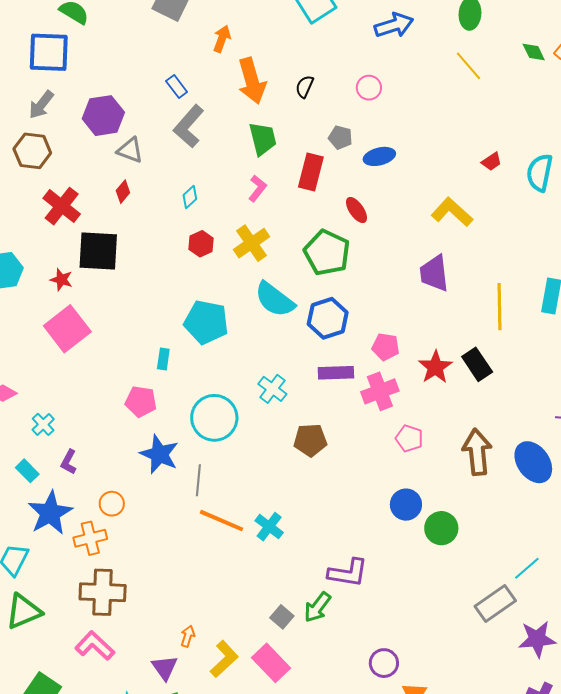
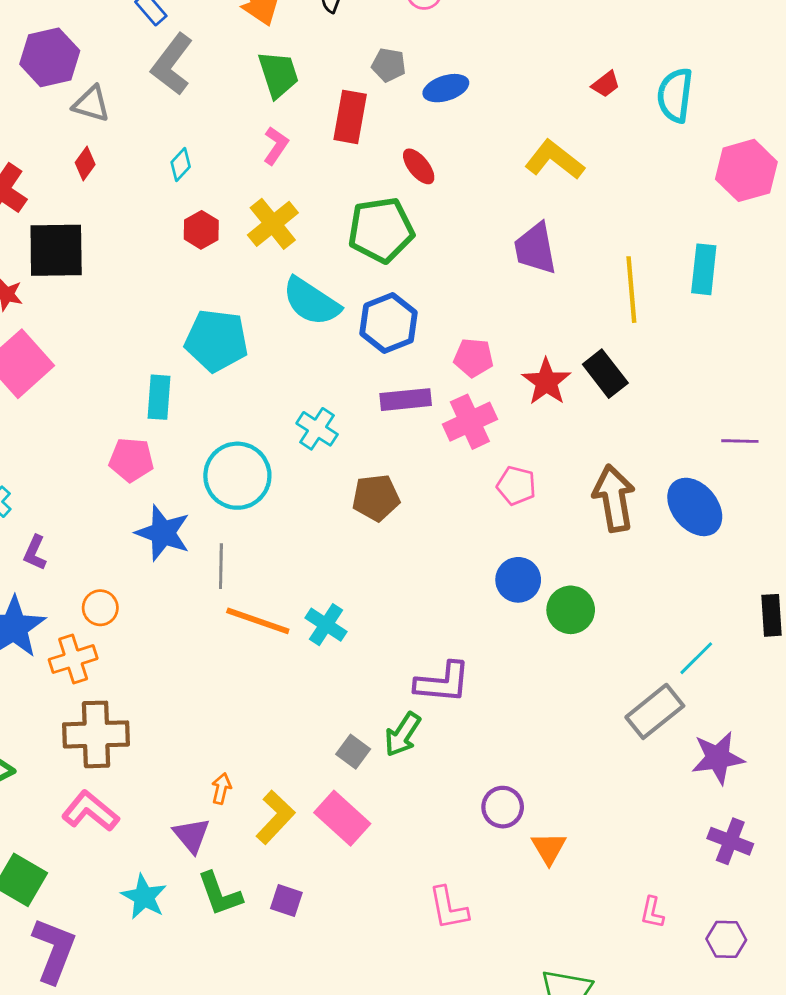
green pentagon: (327, 253) -> (381, 230), turned -30
cyan rectangle: (163, 359) -> (159, 397), size x1.4

